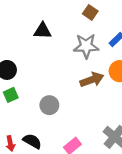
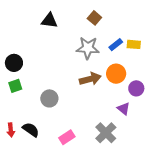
black triangle: (43, 31) -> (49, 20), moved

